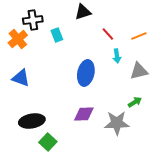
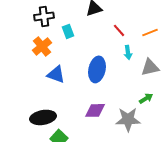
orange cross: (18, 39) -> (42, 46), moved
blue triangle: (21, 78) -> (56, 74), moved

